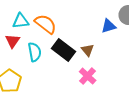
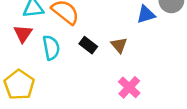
black rectangle: (64, 50) -> (88, 45), size x0.6
pink cross: (88, 76) -> (129, 87), moved

